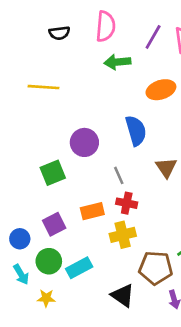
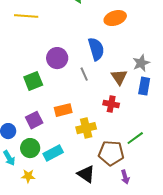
gray line: (119, 175) -> (84, 74), moved
red cross: (127, 203) -> (111, 104), moved

